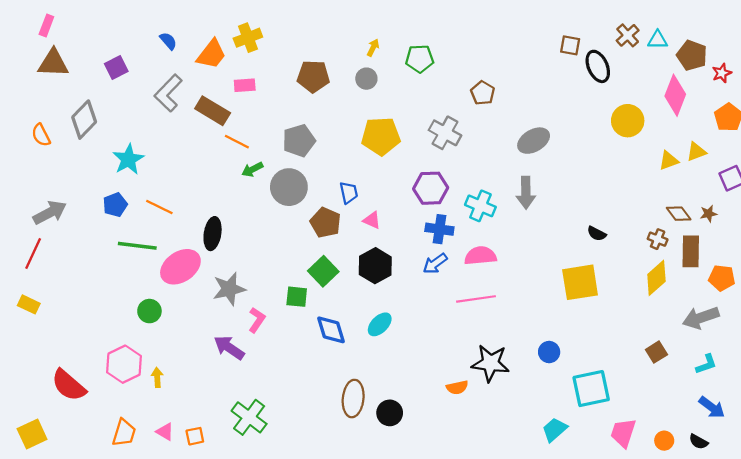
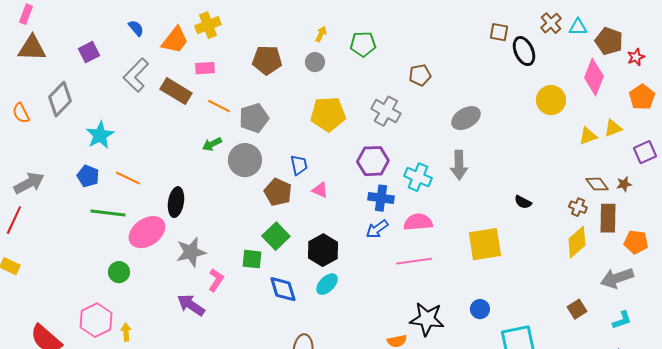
brown pentagon: (483, 93) -> (420, 75), turned 30
orange line: (237, 142) -> (219, 106), moved
blue pentagon: (115, 205) -> (88, 176), turned -30
black hexagon: (375, 266) -> (323, 250), moved
yellow square: (580, 282) -> (485, 244), moved

